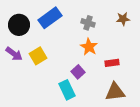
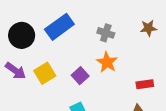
red rectangle: (112, 63) -> (145, 84), moved
purple square: (78, 72) -> (80, 76), moved

